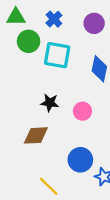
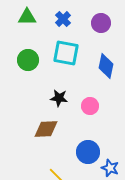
green circle: (29, 41) -> (28, 60), moved

